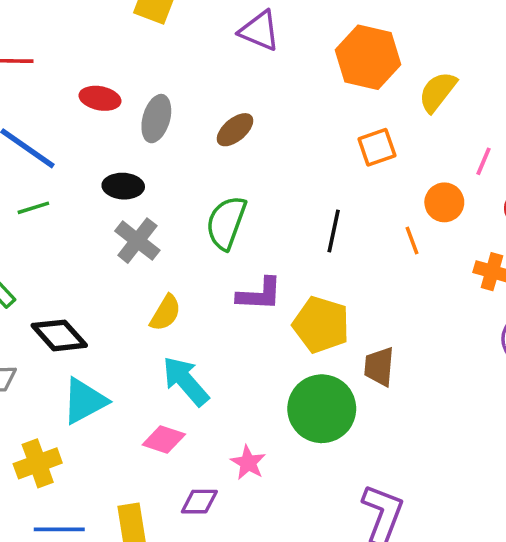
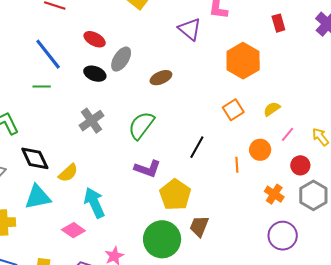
yellow semicircle: (438, 92) -> (272, 109), moved, size x0.7
orange square: (377, 147) -> (233, 110), turned -30
black ellipse: (123, 186) -> (95, 74), moved
yellow semicircle: (166, 313) -> (68, 173), moved

